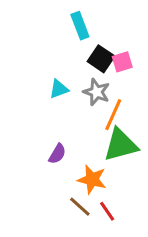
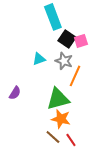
cyan rectangle: (80, 26) -> (53, 17), size x1.4
green triangle: (121, 145) -> (58, 99), moved
purple semicircle: (57, 154) -> (15, 93), moved

